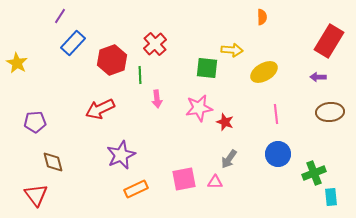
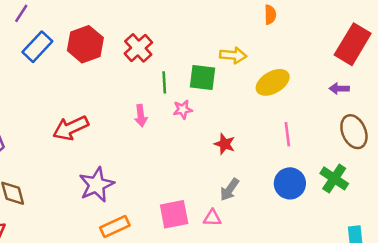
red hexagon: (112, 60) -> (85, 44), moved
green line: (140, 75) -> (164, 82), moved
pink star: (199, 108) -> (183, 110), moved, size x0.6
brown ellipse: (330, 112) -> (354, 132), turned 72
green cross: (314, 173) -> (334, 178), moved, turned -35

